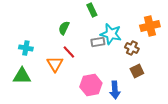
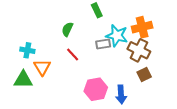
orange cross: (150, 26) -> (142, 27), moved
brown cross: (132, 48) -> (139, 50), size x1.5
orange triangle: (55, 64) -> (42, 67), moved

